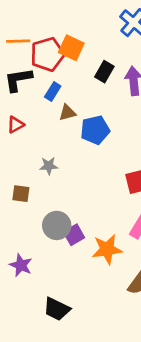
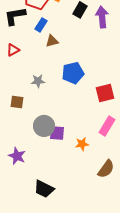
blue pentagon: (95, 130) -> (73, 73), moved
purple square: (74, 235) -> (57, 133), turned 35
orange star: (107, 249) -> (82, 144), size x0.6

